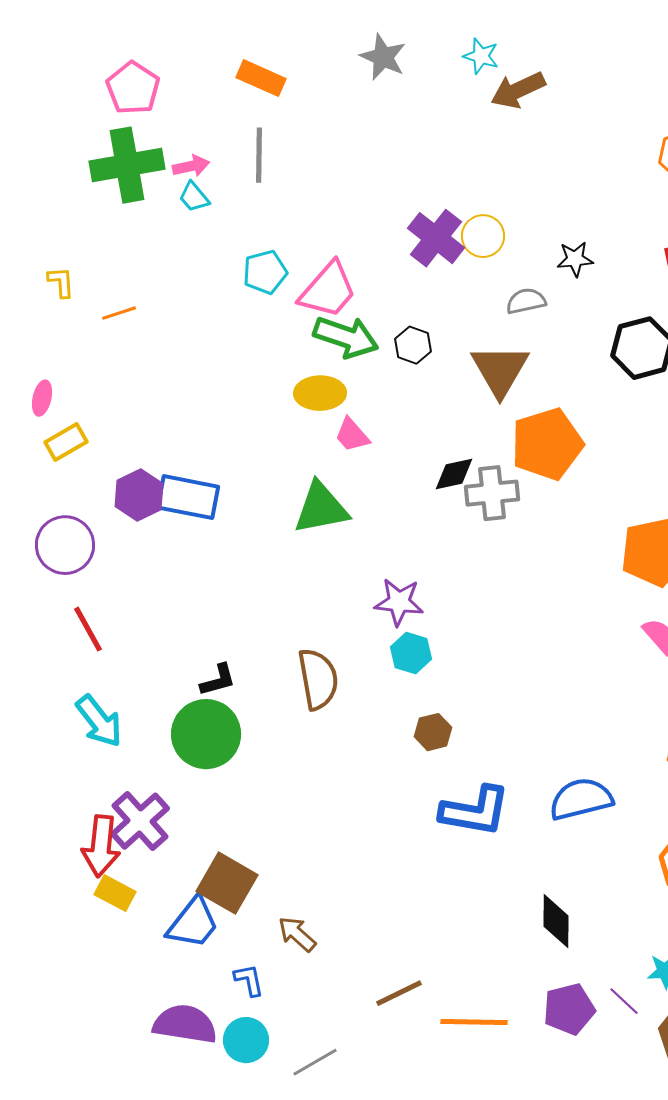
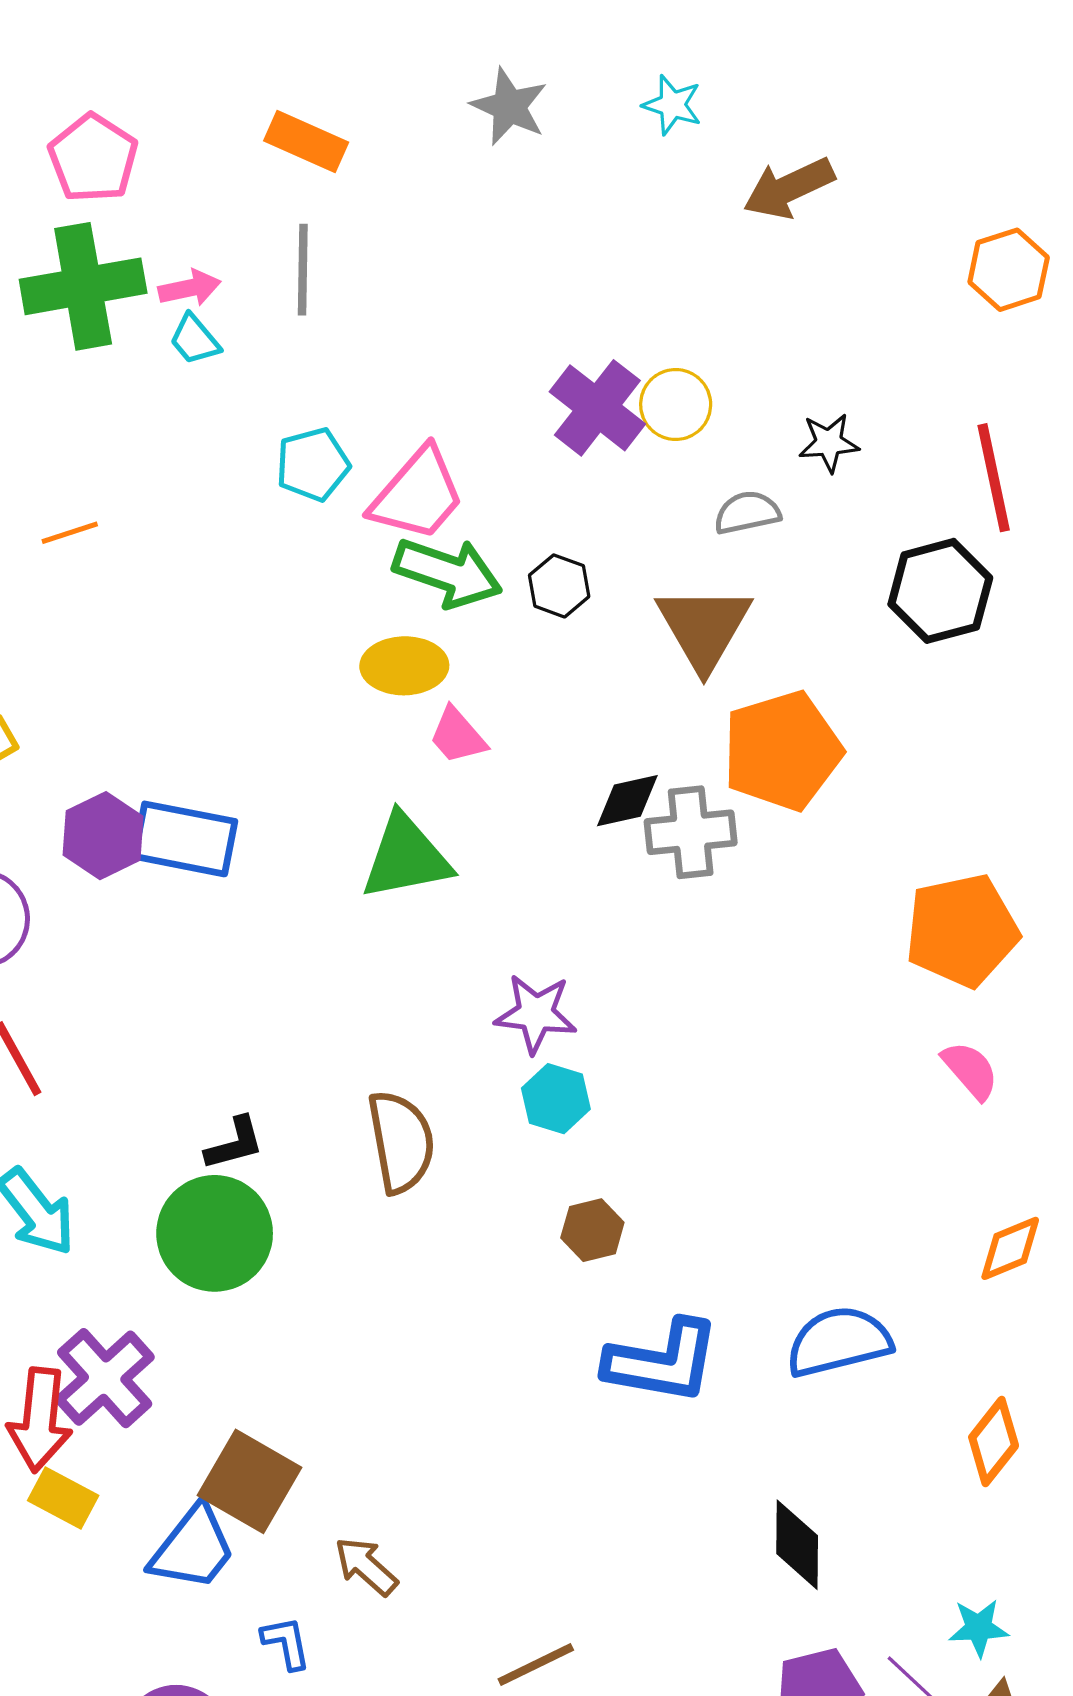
brown arrow: (518, 90) -> (789, 188), moved

